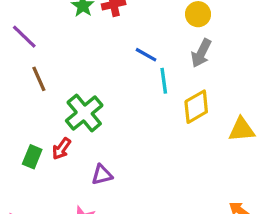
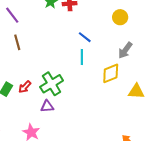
gray arrow: (201, 53) -> (125, 50), moved
cyan line: (164, 81) -> (82, 57), moved
green cross: (84, 113) -> (52, 84), moved

